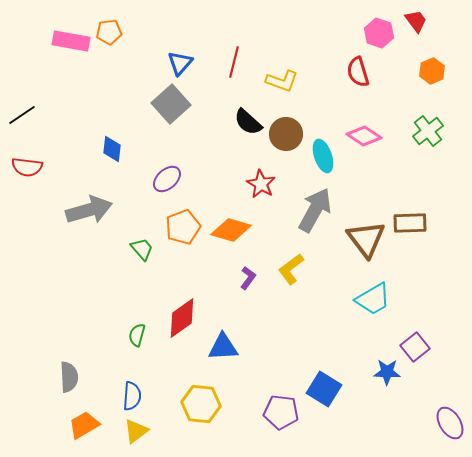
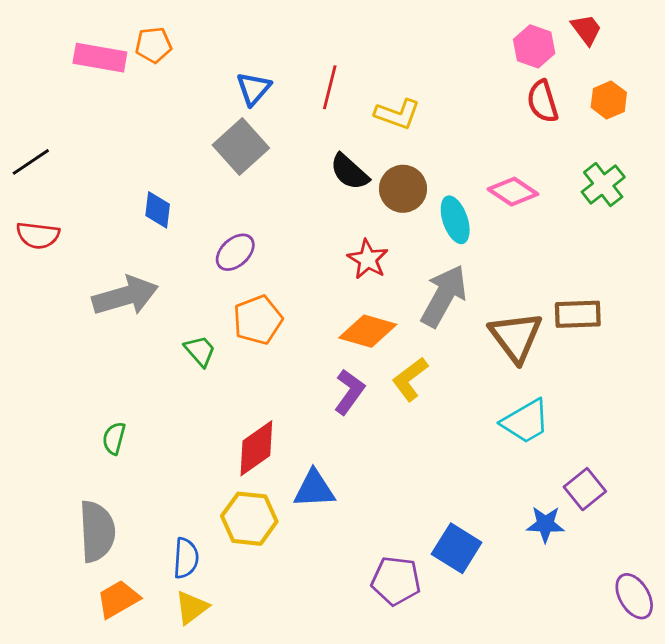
red semicircle: (358, 72) -> (543, 101), moved
orange diamond: (231, 230) -> (368, 331), moved
purple L-shape: (248, 278) -> (349, 392), size x1.4
green semicircle: (137, 335) -> (114, 438), moved
gray semicircle: (69, 377) -> (97, 531), size x1.4
yellow hexagon: (201, 404) -> (249, 519), moved

